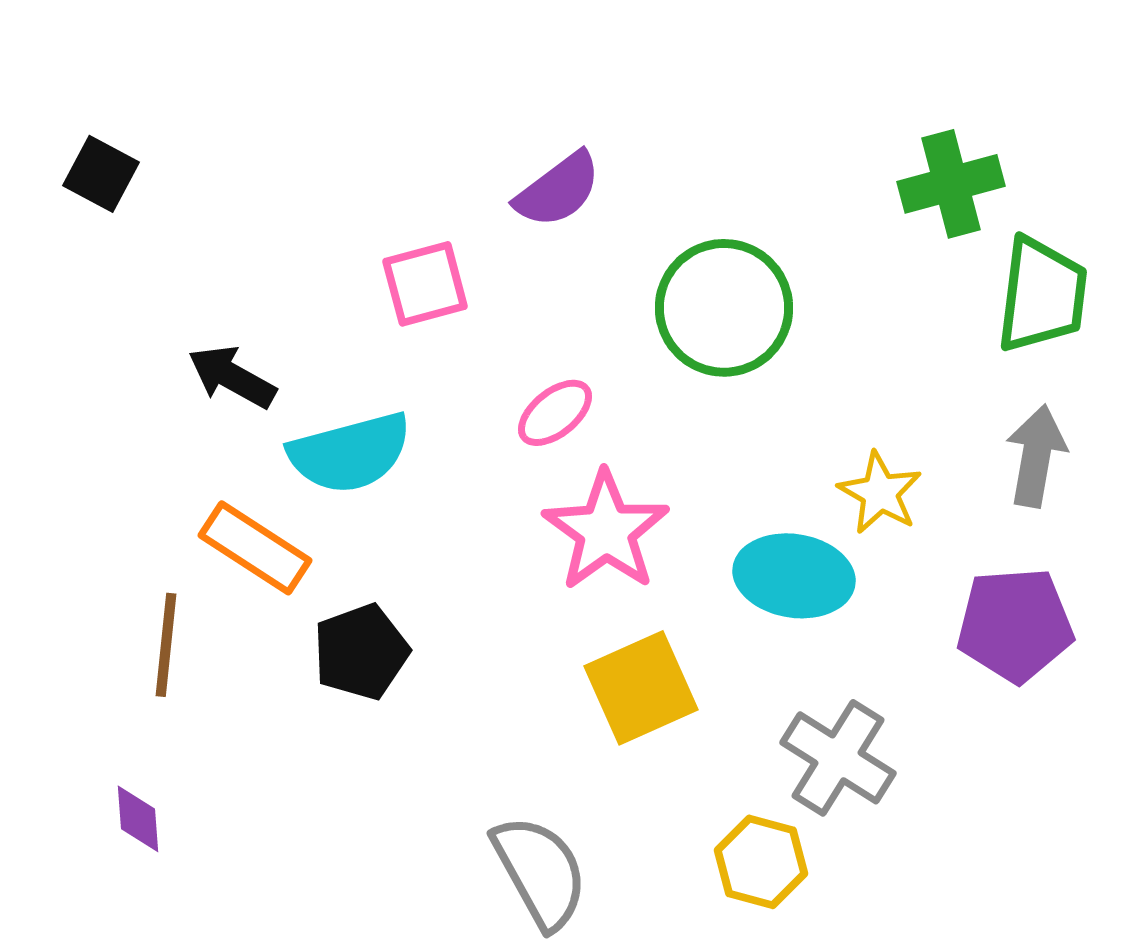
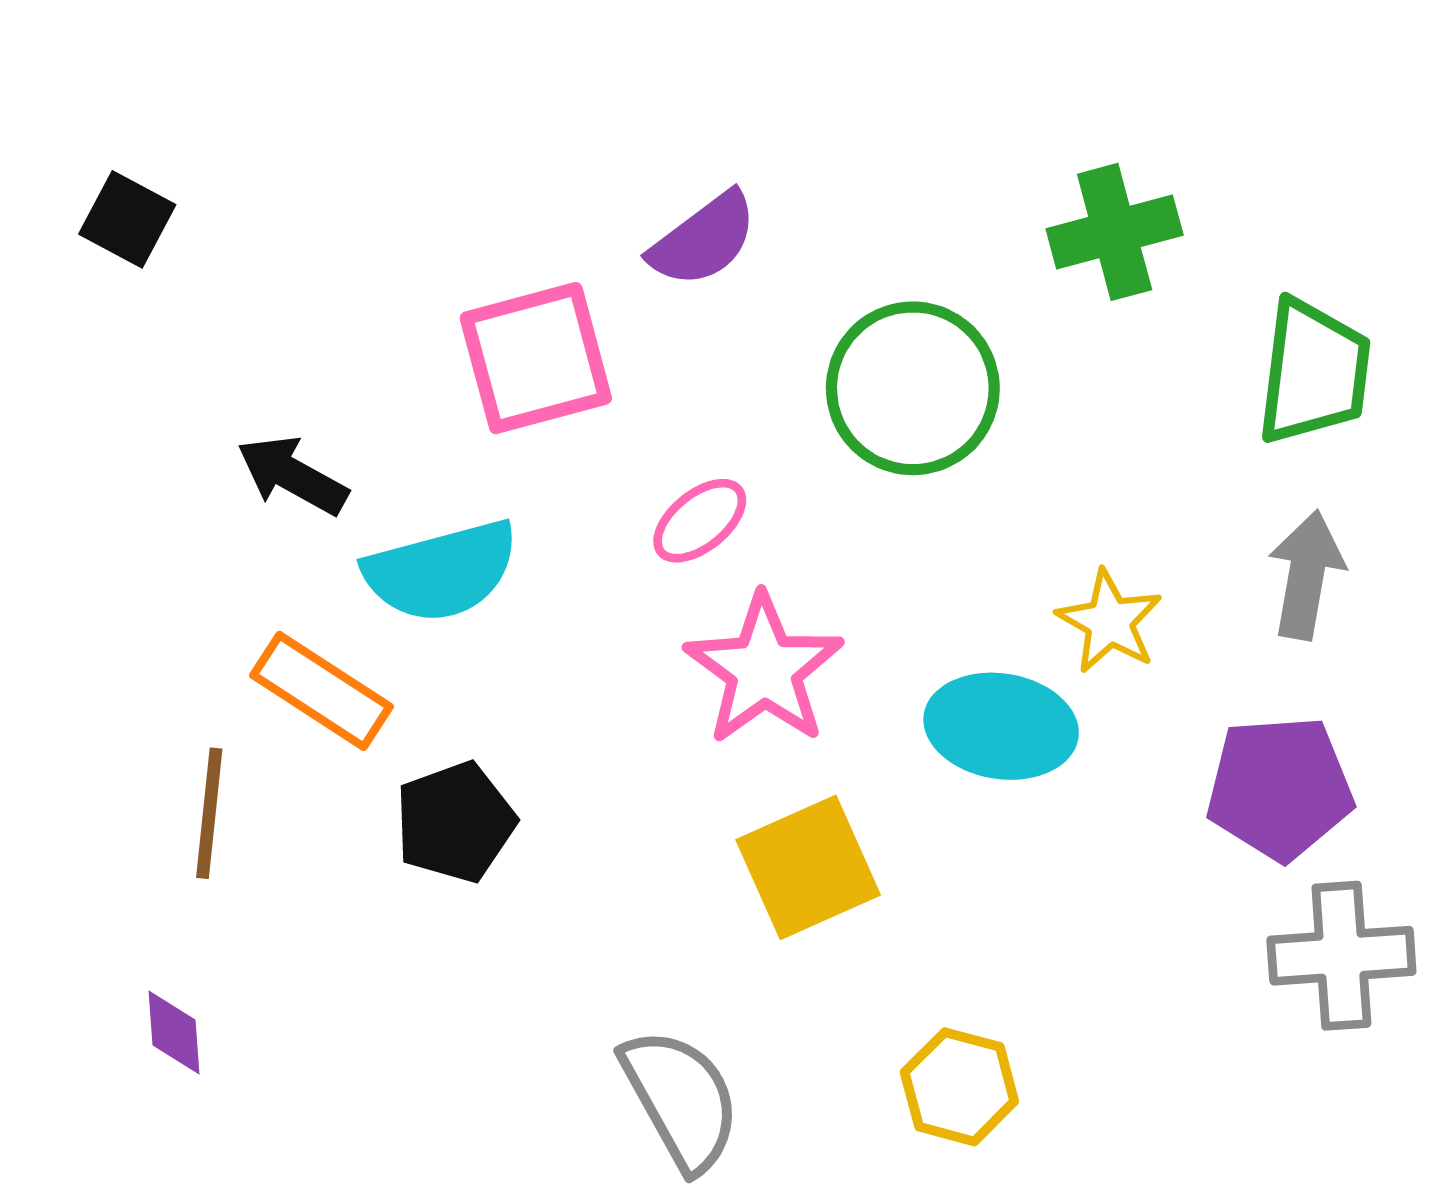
green cross: (951, 184) -> (1115, 232), moved
pink square: (425, 284) -> (536, 358), size x1.4
gray cross: (838, 758) -> (1341, 956), moved, turned -36

